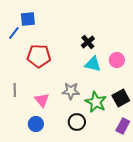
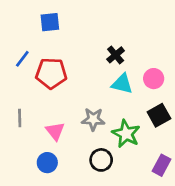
blue square: (28, 19) -> (50, 22), moved
blue line: (14, 33) -> (22, 59), moved
black square: (121, 98) -> (159, 115), moved

